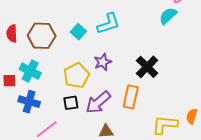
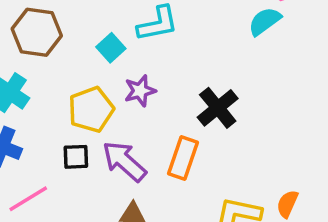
cyan square: (78, 32) -> (111, 48), moved
purple arrow: (98, 102) -> (124, 161), turned 76

